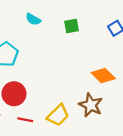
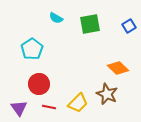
green square: (72, 26) -> (90, 24), size x1.5

